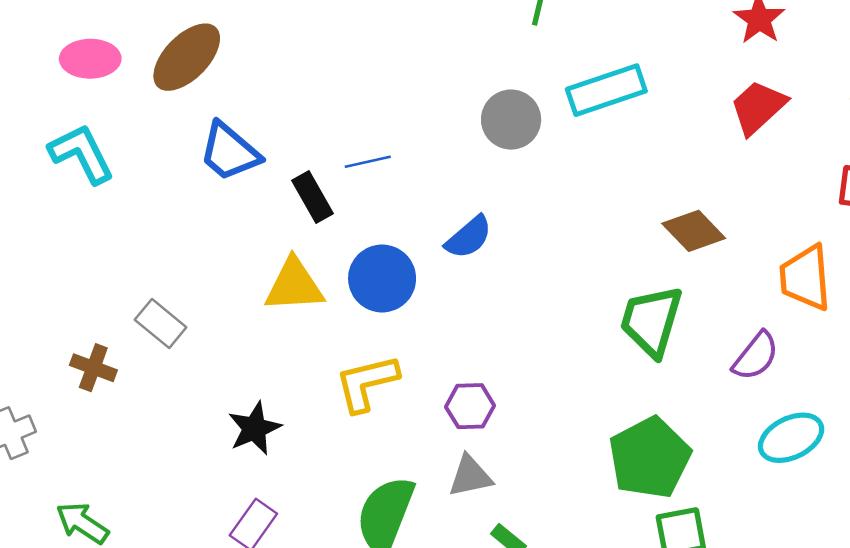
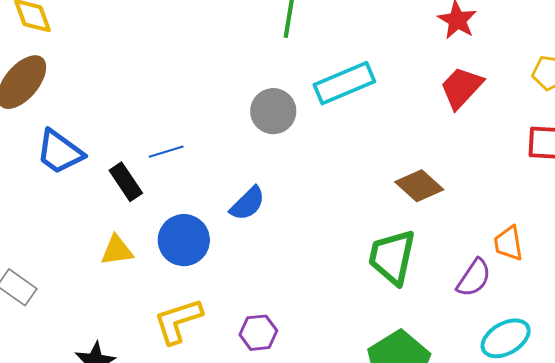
orange trapezoid: (805, 278) -> (508, 243), moved, size x0.7
yellow triangle: (294, 285) -> (117, 250), size x0.7

